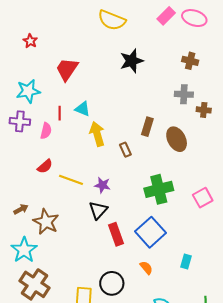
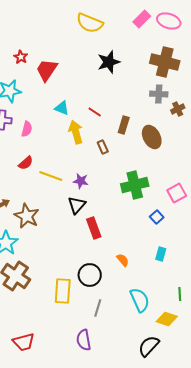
red star: (30, 41) -> (21, 57), moved
brown cross: (190, 61) -> (165, 62), size x1.8
brown cross: (204, 110) -> (178, 109), turned -32
red line: (60, 113) -> (95, 112), moved, turned -56
blue square: (150, 232) -> (157, 217), moved, size x0.5

